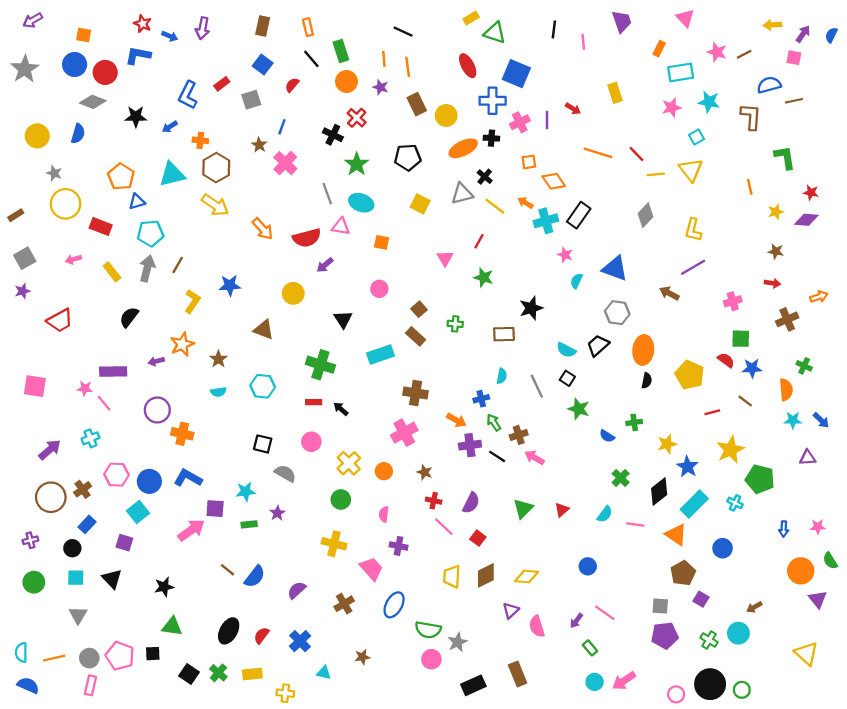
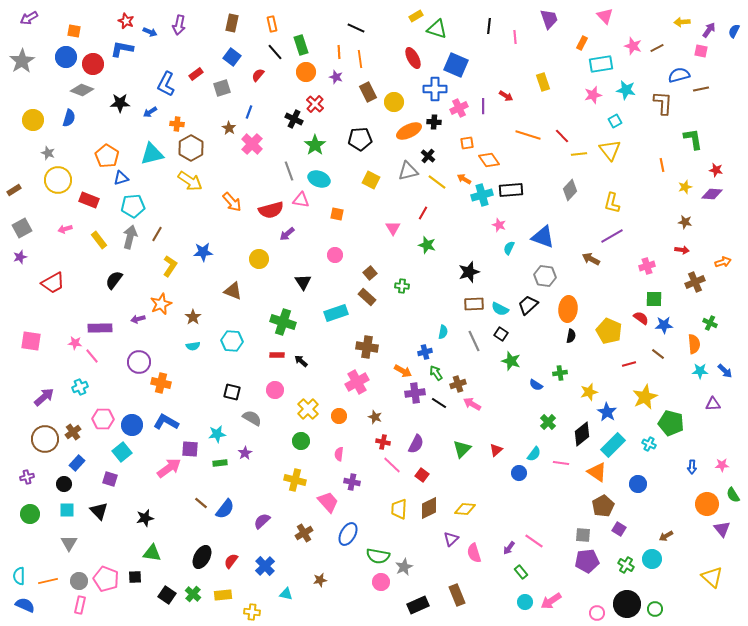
black rectangle: (579, 215) -> (511, 190), turned 50
brown rectangle: (504, 334) -> (474, 304), moved
blue circle: (588, 566) -> (519, 473), moved

